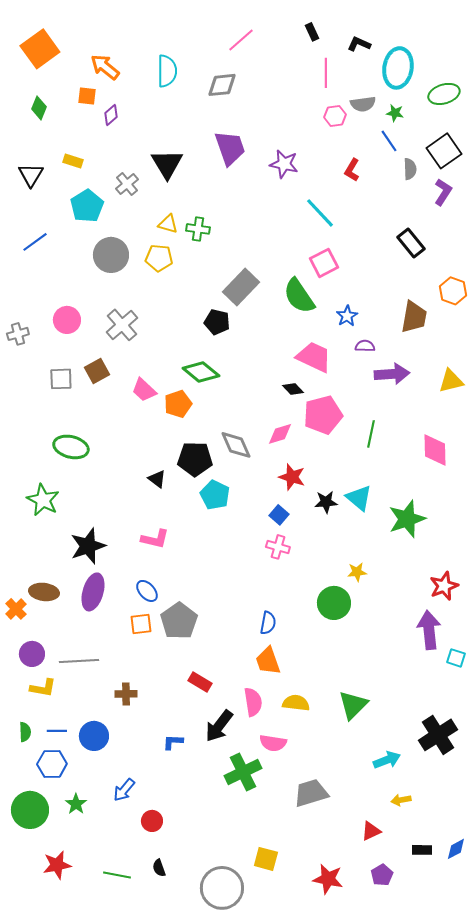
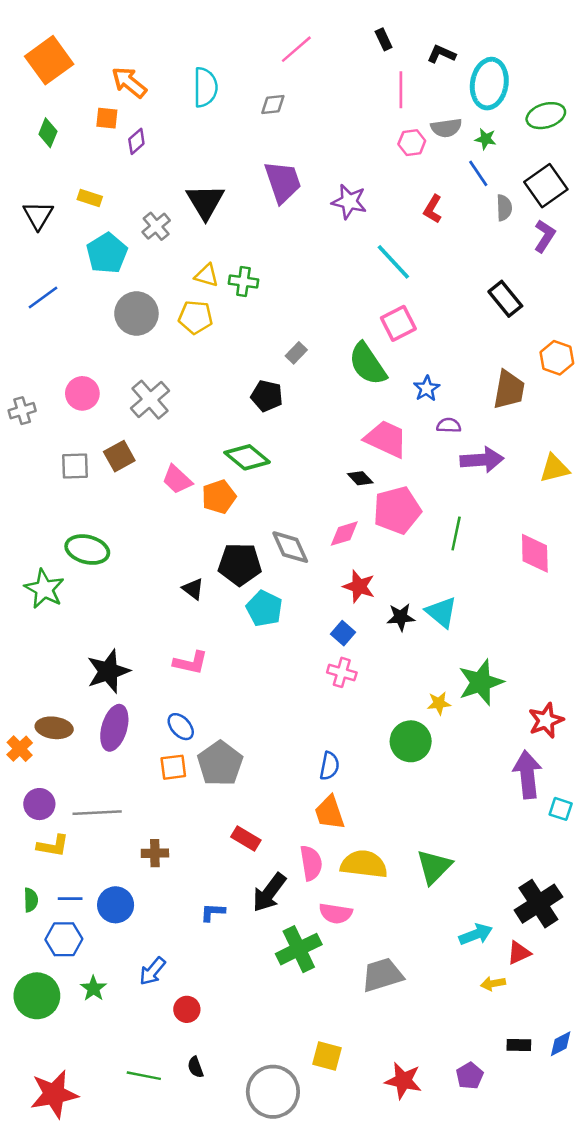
gray diamond: (222, 85) -> (273, 104), size x0.7
gray rectangle: (241, 287) -> (296, 353), size x0.5
green star: (43, 500) -> (44, 589), moved
green star: (407, 519) -> (481, 682), moved
yellow semicircle: (296, 703) -> (364, 864), size x1.4
red triangle: (371, 831) -> (519, 953), moved
red star: (57, 865) -> (54, 1094), moved, size x1.4

